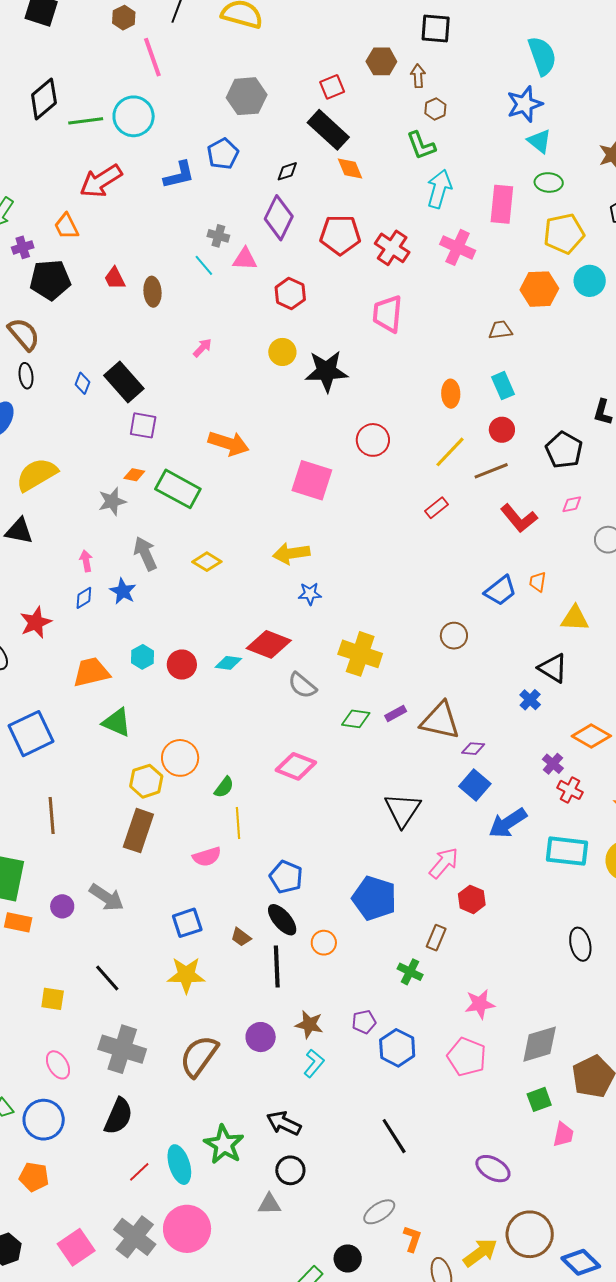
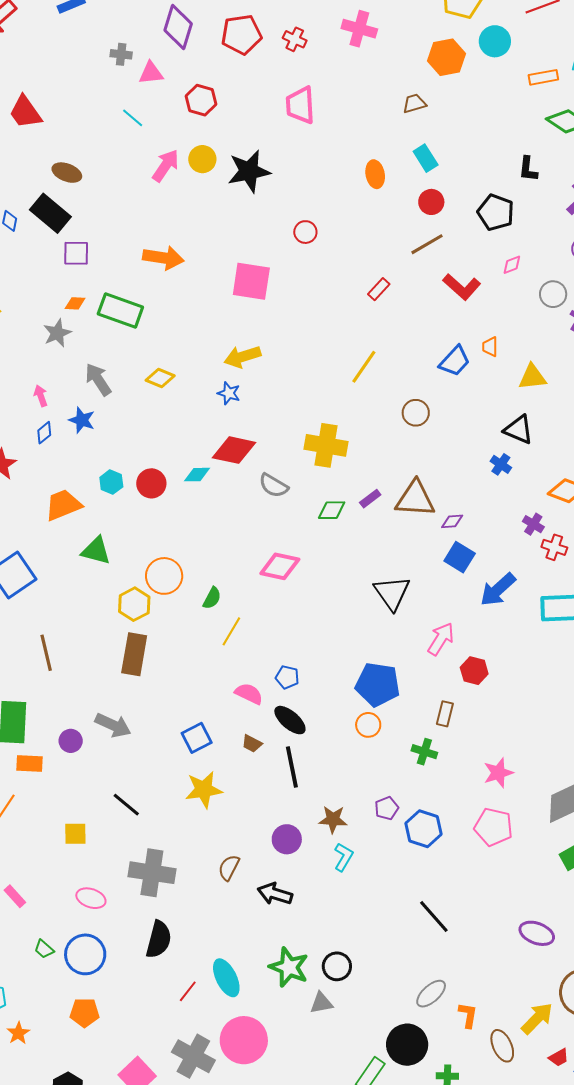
red cross: (392, 248) -> (295, 39), size x0.7
cyan line: (204, 265) -> (133, 118), moved
red trapezoid: (115, 278) -> (25, 112), size x1.5
brown ellipse: (152, 292) -> (67, 173), moved, turned -56
pink arrow: (202, 348) -> (166, 166), moved, size x1.6
red circle: (373, 440) -> (305, 232), size x0.7
yellow line: (450, 452) -> (364, 367), moved
blue star: (310, 594) -> (229, 393), moved, turned 30
yellow line: (238, 823) -> (231, 631), turned 44
pink semicircle: (207, 857) -> (249, 694), moved, turned -128
blue pentagon: (286, 877) -> (287, 677), size x0.7
orange circle: (324, 943) -> (368, 725), moved
brown semicircle: (199, 1056) -> (229, 868), size x0.6
pink ellipse: (58, 1065) -> (91, 898), turned -32
black arrow: (284, 1123) -> (275, 894), moved
green star: (224, 1145) -> (289, 967), moved
black circle: (348, 1259) -> (407, 1045), size x1.5

